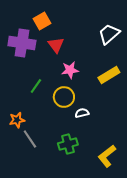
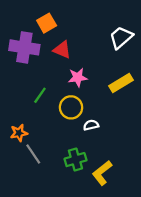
red triangle: (56, 45) -> (62, 50), turned -30
yellow L-shape: (107, 156) -> (102, 173), moved

